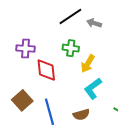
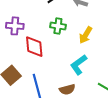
yellow arrow: (88, 64) -> (86, 35), moved

